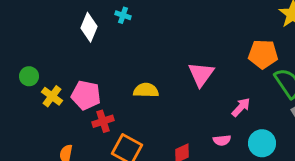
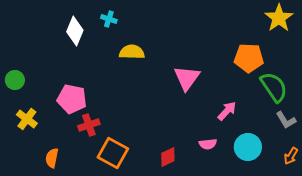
yellow semicircle: (146, 90) -> (132, 52), moved
yellow cross: (52, 96) -> (27, 119), moved

